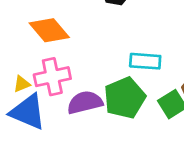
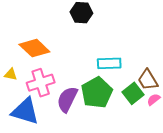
yellow triangle: (22, 84) -> (11, 74), moved, turned 40
purple semicircle: (85, 102) -> (67, 99), turned -44

